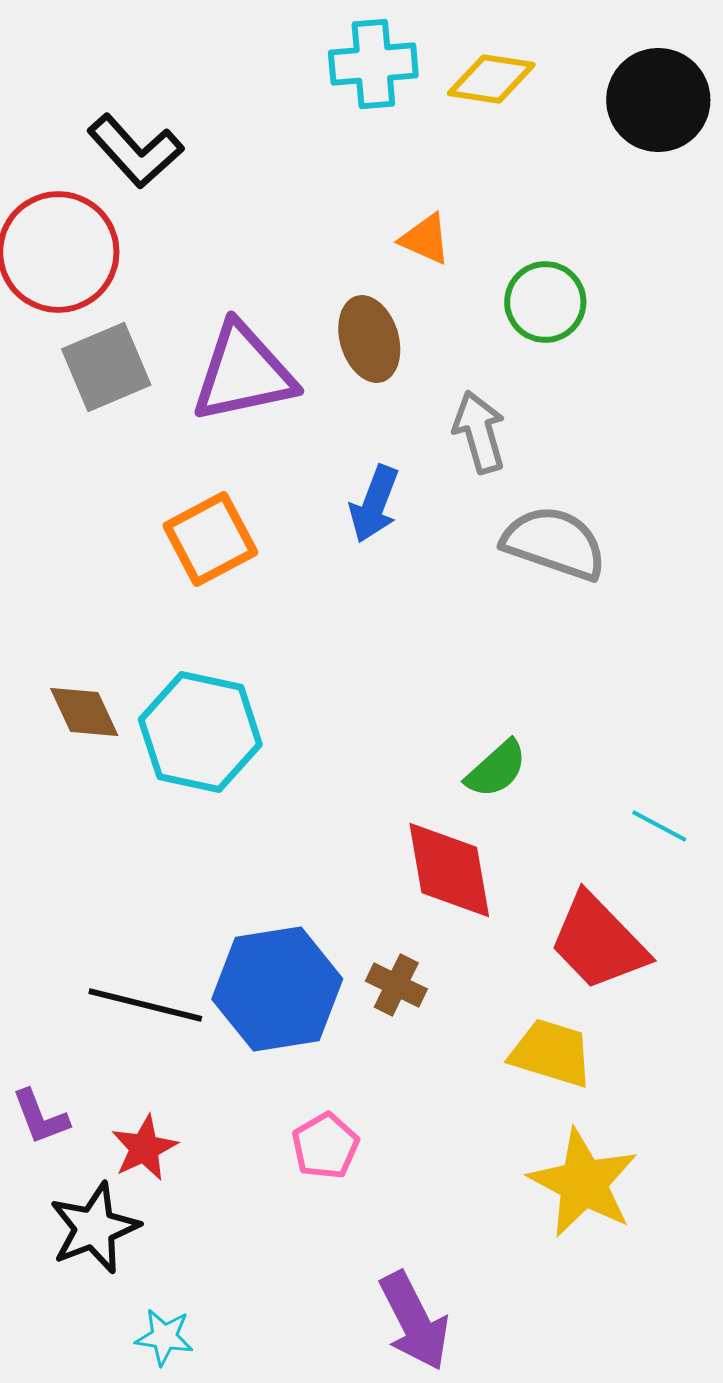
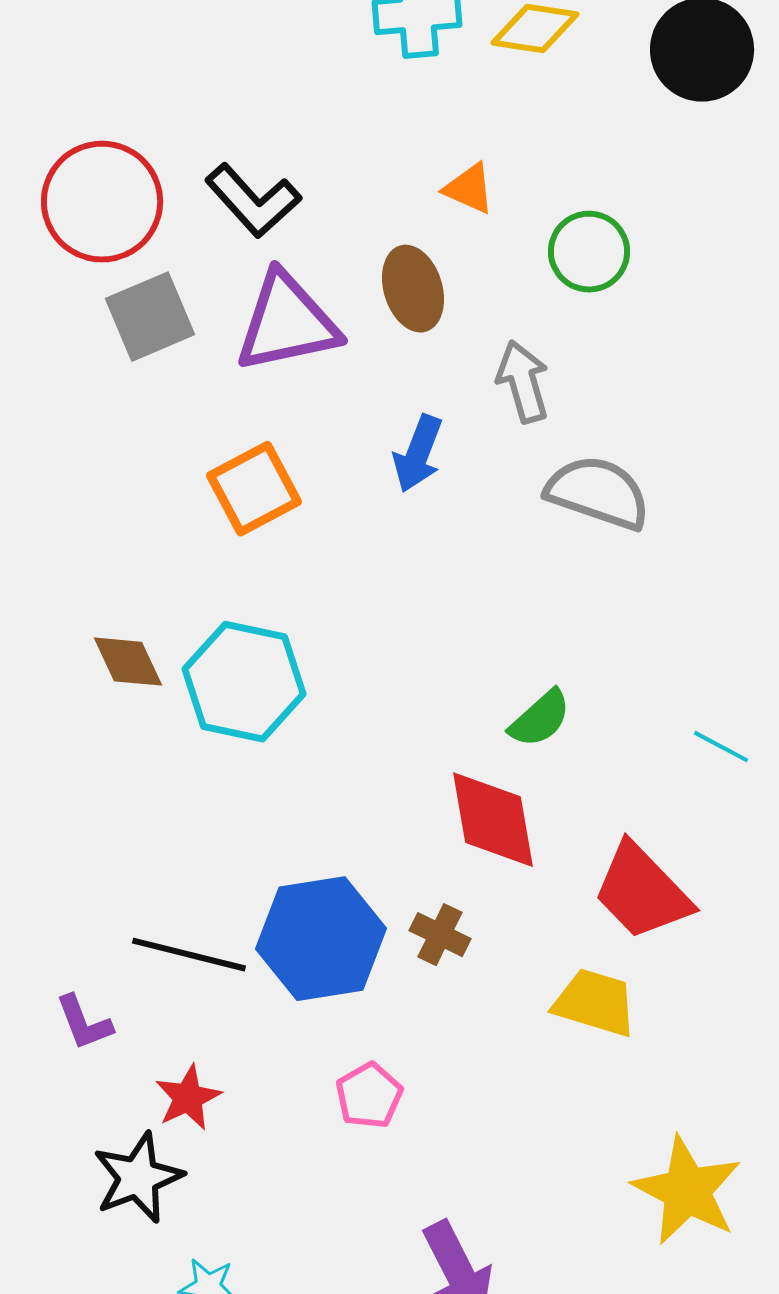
black L-shape: (135, 151) -> (253, 201), moved
cyan line: (659, 826) -> (721, 747), moved
purple L-shape: (40, 1117) -> (84, 1023), moved
yellow star: (583, 1183) -> (687, 1191), moved

